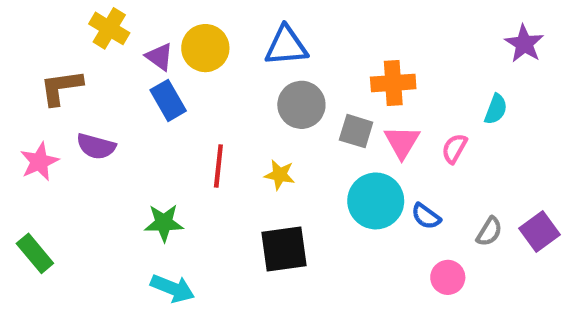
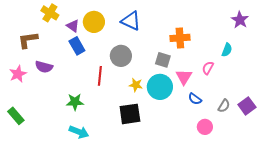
blue triangle: (286, 46) -> (131, 21), turned 30
gray circle: (301, 105) -> (121, 56), moved
pink triangle: (402, 142) -> (184, 77), moved
yellow star: (280, 175) -> (136, 85), moved
cyan circle: (376, 201) -> (160, 87), moved

